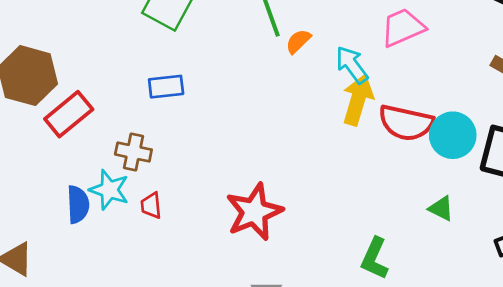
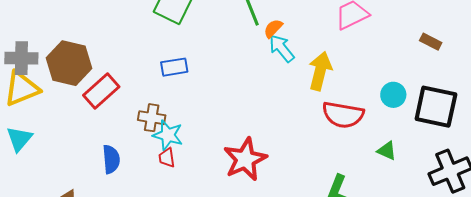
cyan arrow: (352, 65) -> (282, 48), moved
red semicircle: (406, 123) -> (343, 115), moved
cyan circle: (453, 135) -> (393, 95), size x0.7
cyan star: (109, 190) -> (168, 135), moved

